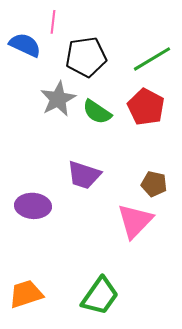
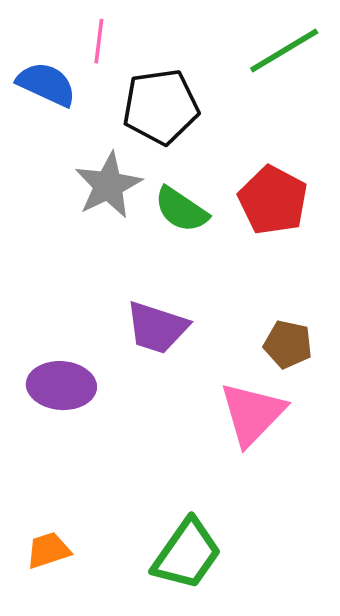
green line: (152, 59) -> (284, 51), moved
orange trapezoid: (26, 294) -> (48, 550), size x0.7

